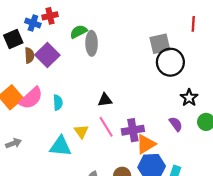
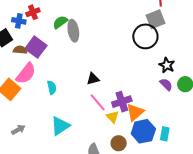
gray square: (160, 44) -> (156, 19), moved
brown semicircle: (29, 55) -> (20, 50), turned -72
pink semicircle: (31, 98) -> (26, 73), moved
purple semicircle: (176, 124) -> (166, 84), moved
yellow triangle: (81, 131) -> (112, 117), moved
cyan triangle: (61, 146) -> (60, 126), turned -30

